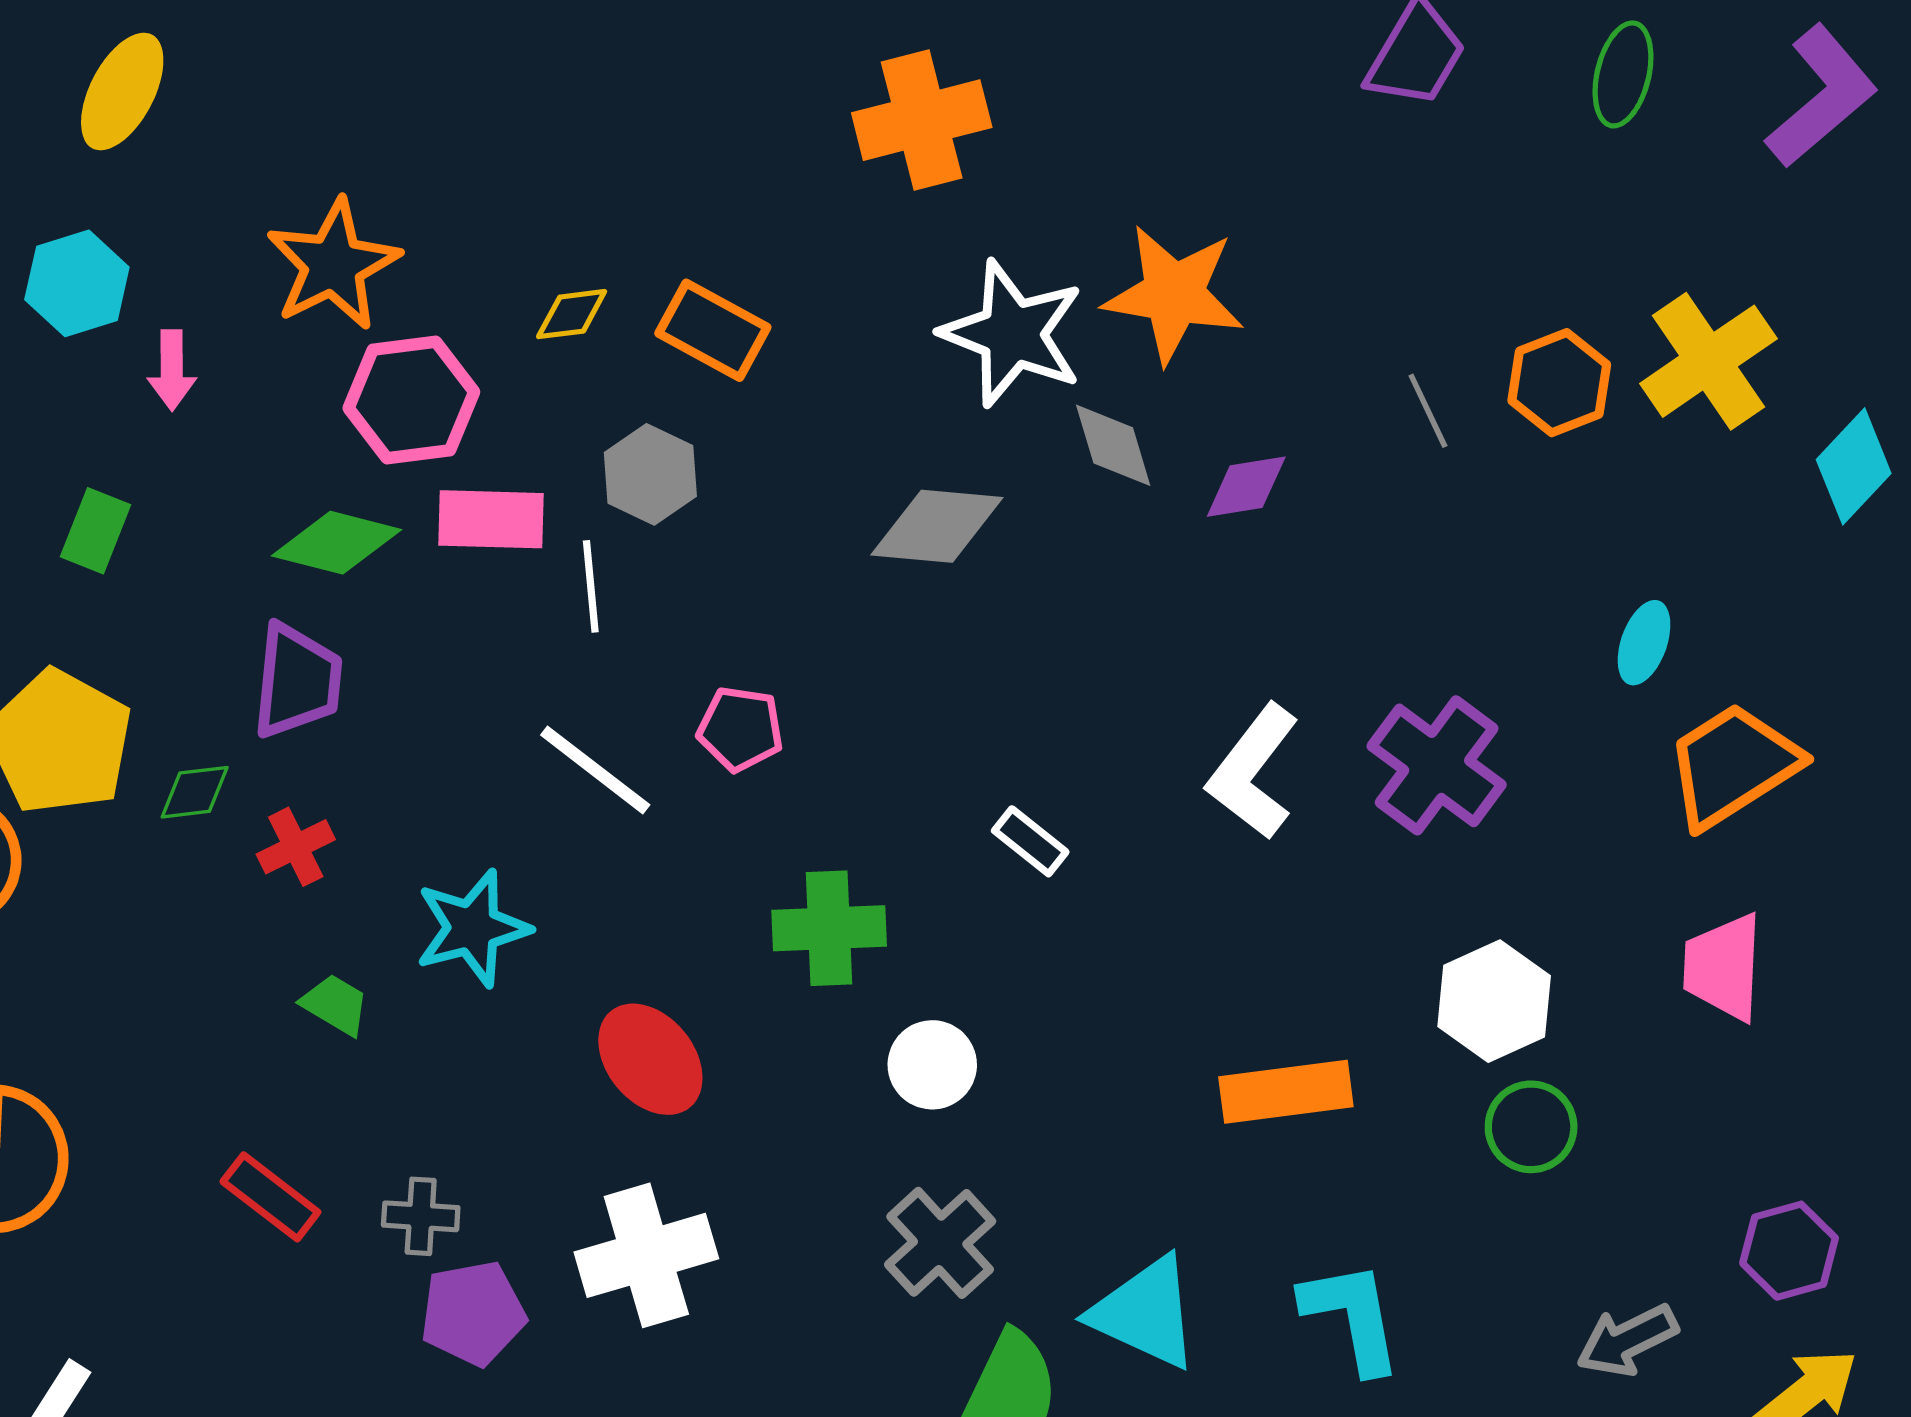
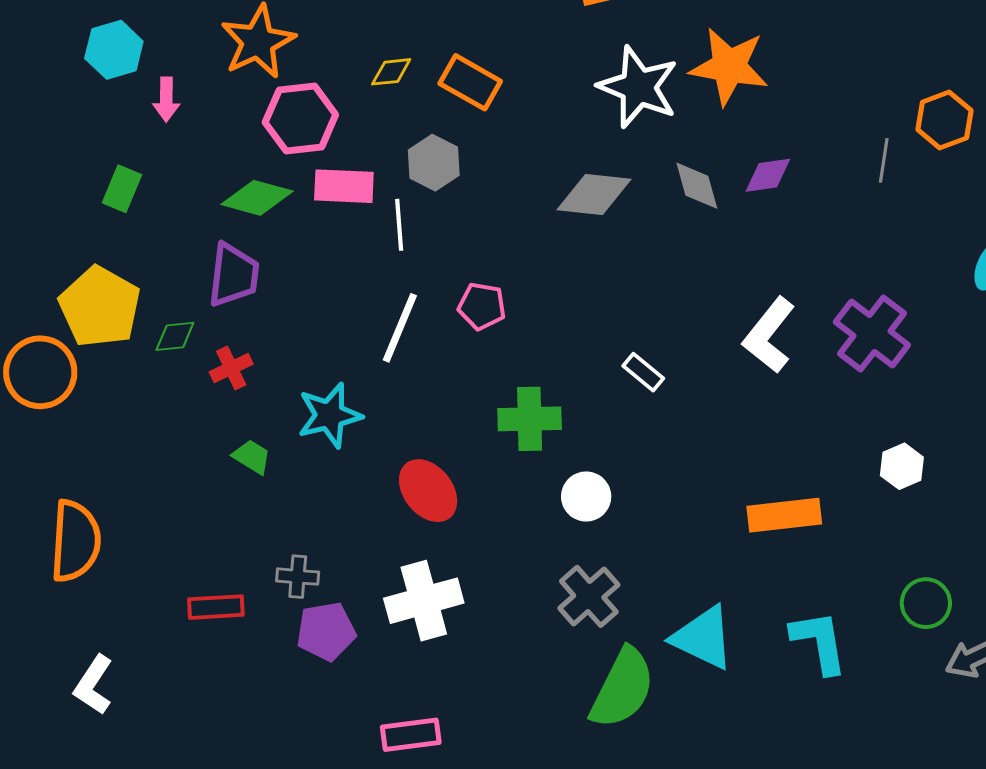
gray line: (1428, 411) -> (884, 160), moved, turned 33
gray diamond: (1113, 445) -> (697, 186), moved
white line: (595, 770) -> (400, 328), turned 74
white hexagon: (1494, 1001) -> (902, 466), size x0.7
green circle: (1531, 1127) -> (926, 603), moved
red rectangle: (270, 1197) -> (216, 607), moved, turned -42

